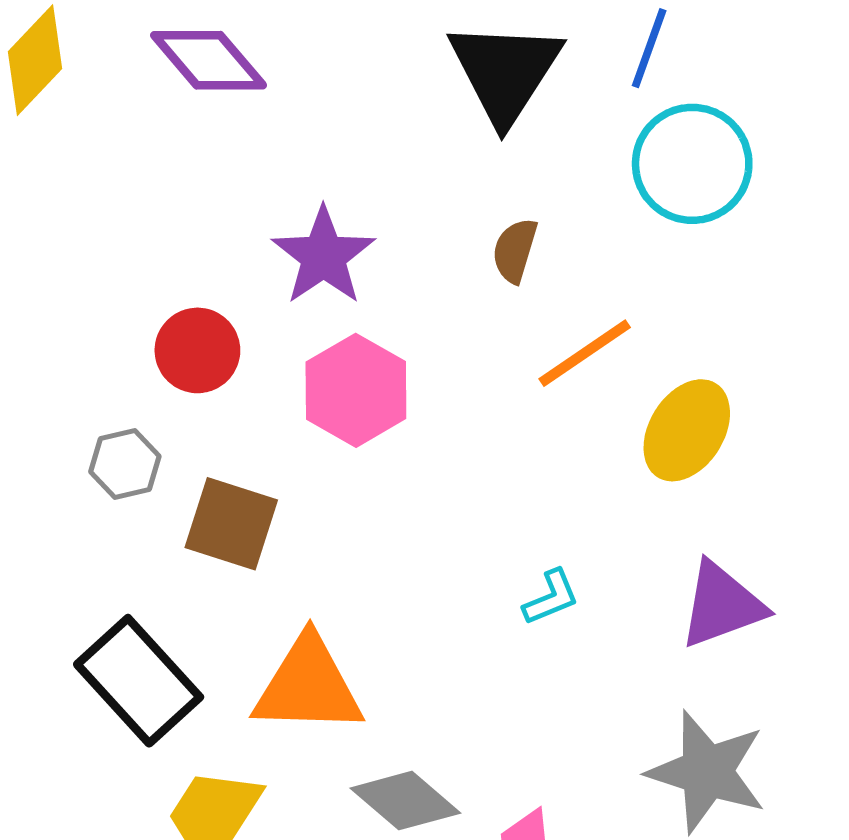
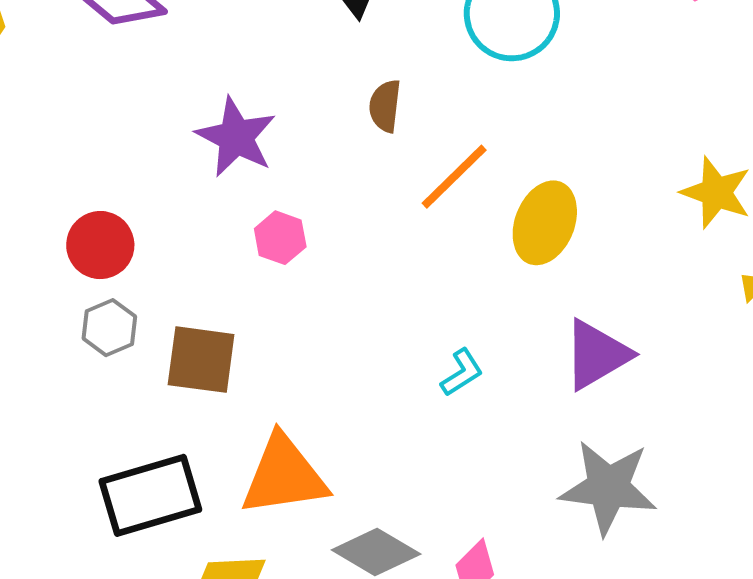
red circle: (197, 350) -> (100, 245), moved
pink hexagon: (356, 390) -> (280, 238), size x0.6
black rectangle: (139, 681) -> (150, 495), turned -54

